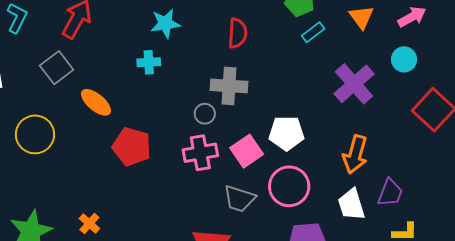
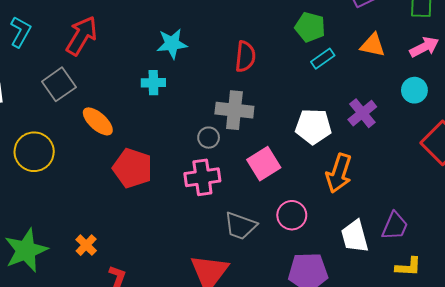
orange triangle: (361, 17) -> (373, 45), turned -44
purple cross: (354, 84) -> (362, 113), size x0.7
white pentagon: (286, 133) -> (313, 127), moved
pink square: (247, 151) -> (264, 164), moved
orange arrow: (355, 154) -> (339, 173), moved
pink circle: (289, 186) -> (292, 215), size x0.7

